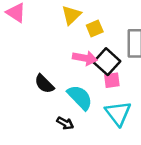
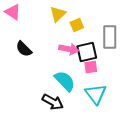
black square: (107, 62) -> (87, 52), turned 35
black semicircle: (44, 84) -> (24, 49), moved
black arrow: (65, 123) -> (53, 102), size x1.5

